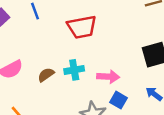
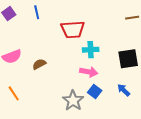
cyan cross: (74, 70) -> (91, 50), moved

